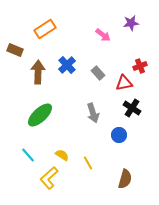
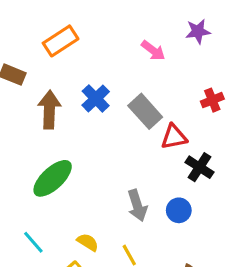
gray rectangle: (98, 73) -> (145, 111), size x1.5
red triangle: (124, 83) -> (174, 137), moved
gray arrow: (93, 113) -> (137, 206), moved

